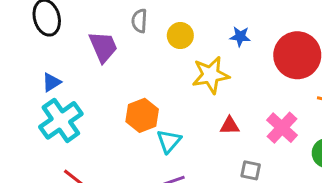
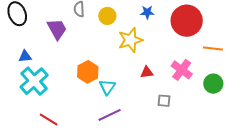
blue triangle: (51, 82) -> (25, 56), turned 32

